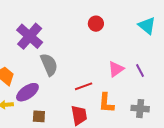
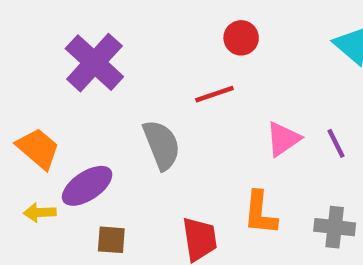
gray semicircle: (49, 65) -> (162, 145), moved
red line: (84, 86) -> (214, 94), moved

